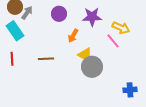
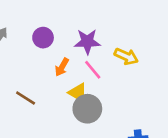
pink line: (113, 41) -> (93, 70), moved
brown line: (46, 59) -> (26, 98), turned 35

